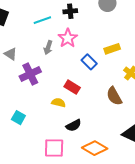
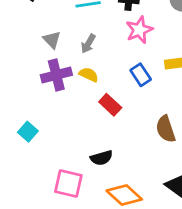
pink star: (68, 38) -> (139, 30), moved
gray triangle: (11, 54) -> (52, 40), moved
yellow semicircle: (58, 103) -> (89, 75), moved

